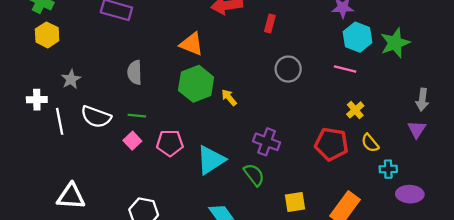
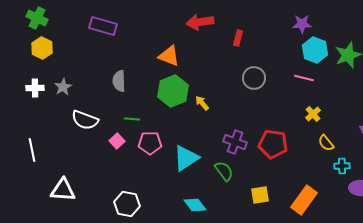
white cross: (37, 100) -> (35, 88), moved
green line: (137, 116) -> (132, 119), moved
white line: (60, 121) -> (32, 150), moved
red pentagon: (331, 144) -> (273, 144), moved

